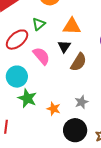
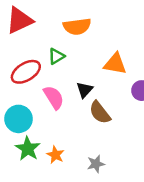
orange triangle: (72, 26) -> (115, 64), moved
brown semicircle: (79, 62) -> (100, 112), turned 102
orange star: (54, 109) -> (55, 155), moved

